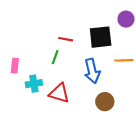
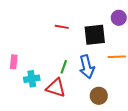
red line: (66, 39) -> (62, 27), moved
green line: (55, 57) -> (64, 67), moved

